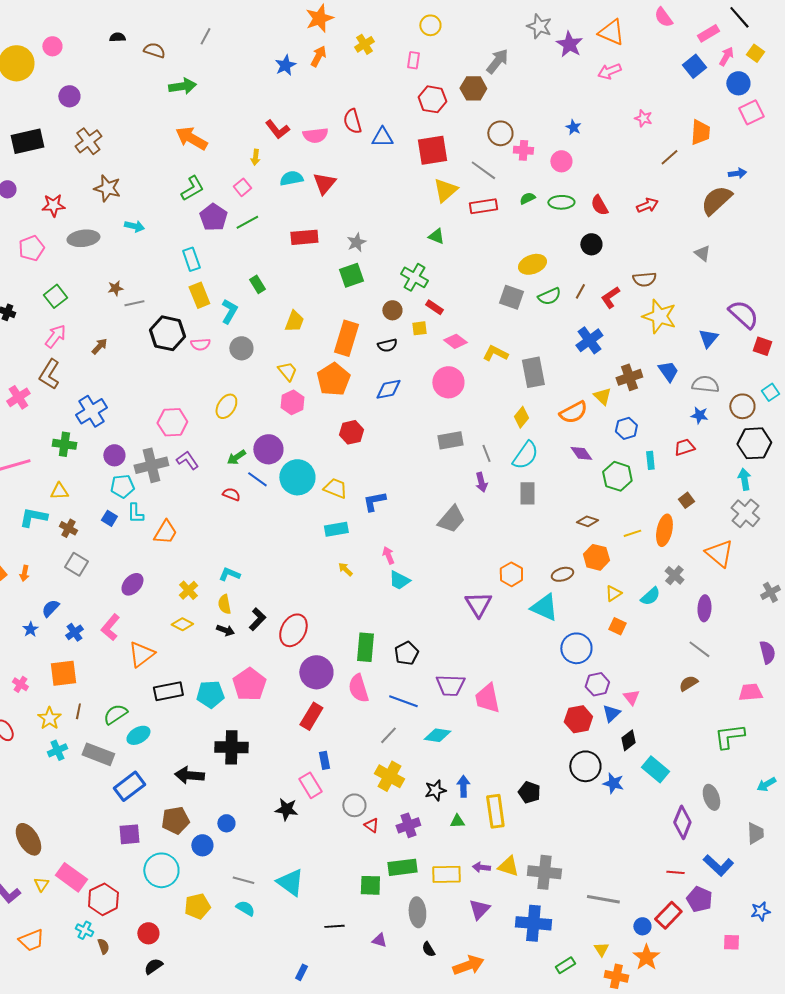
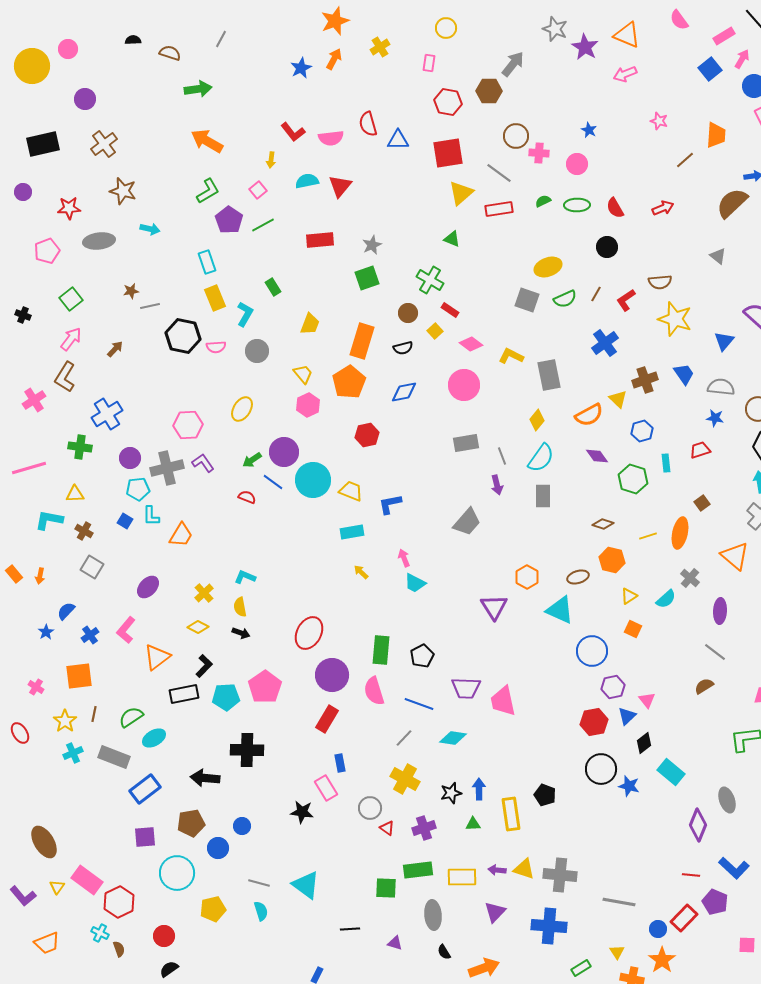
yellow square: (419, 328) -> (435, 331), turned -35
black L-shape: (257, 619) -> (204, 666), moved
cyan semicircle: (245, 908) -> (261, 911), turned 42

